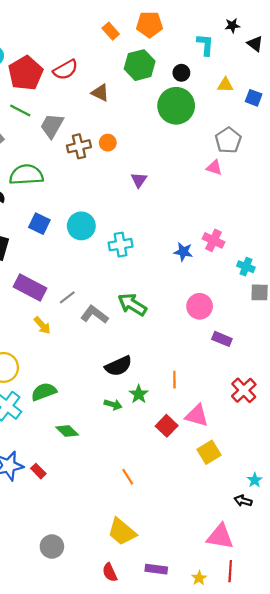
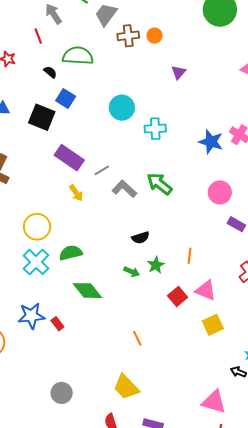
blue square: (39, 224) -> (66, 99), moved
blue star: (183, 252) -> (211, 142), size x1.4
black semicircle: (118, 366) -> (141, 238), size x0.7
green diamond: (67, 431) -> (87, 291), size x1.4

